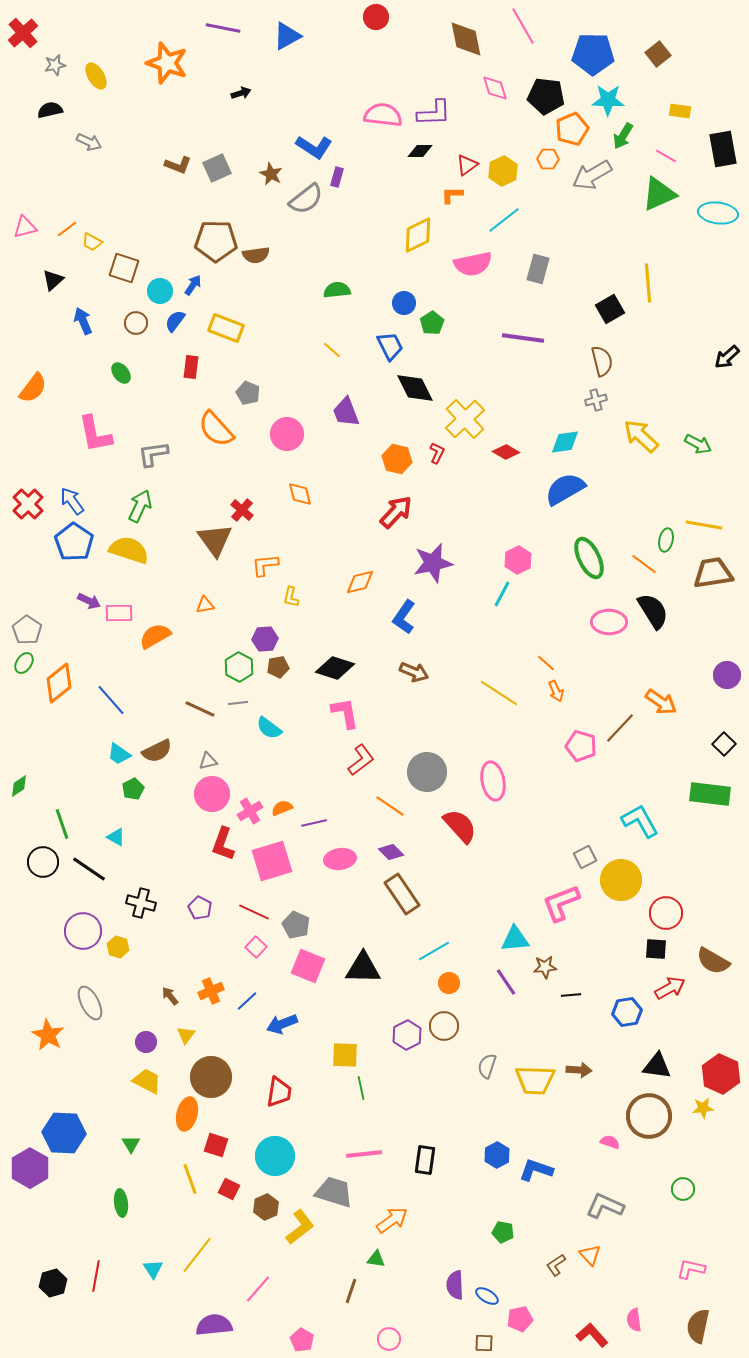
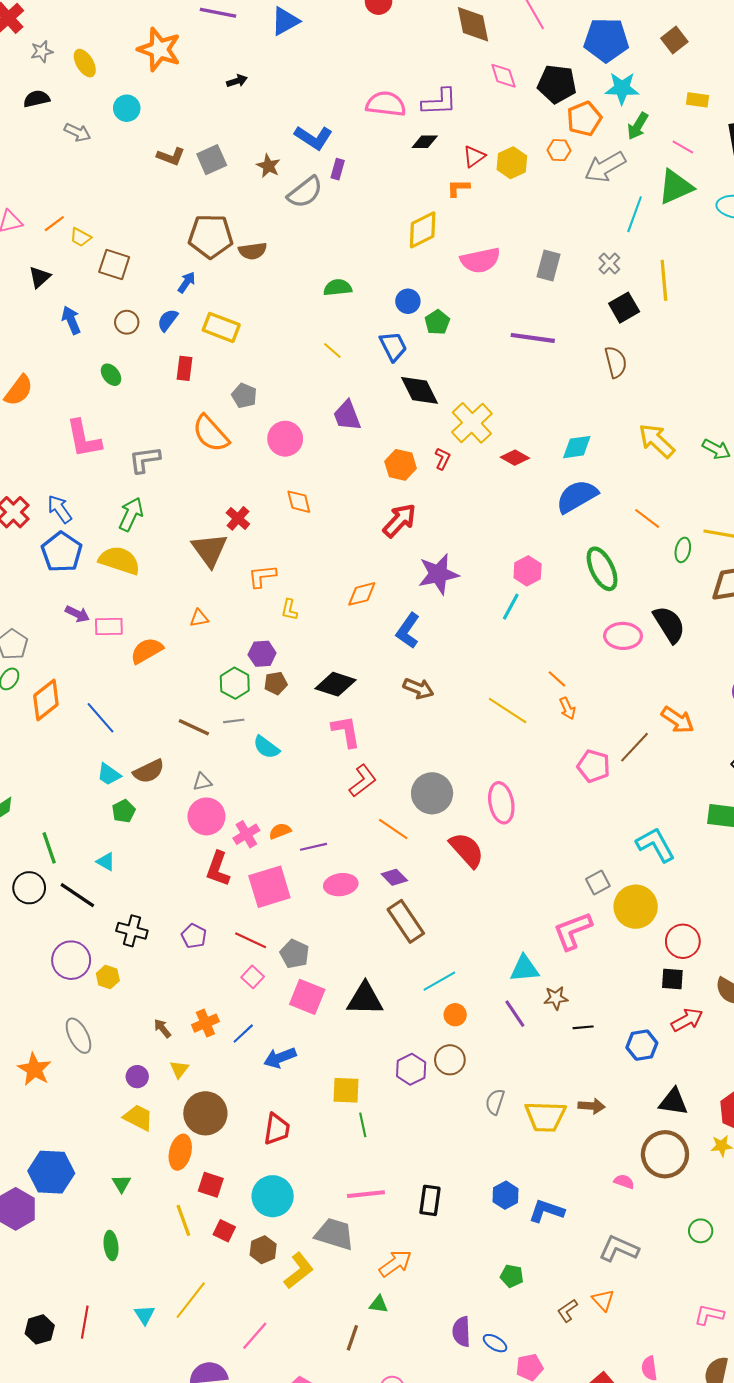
cyan line: (504, 220) -> (635, 214), moved, turned -32
cyan circle: (160, 291) -> (127, 108), moved
gray cross: (596, 400) -> (609, 263), moved, turned -30
orange line: (644, 564) -> (647, 518), moved

